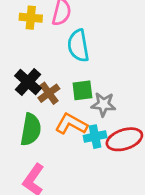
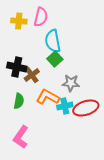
black cross: (28, 82) -> (17, 67), turned -30
green square: (82, 90) -> (55, 59), moved, turned -35
green semicircle: (31, 130) -> (19, 101), size x0.7

